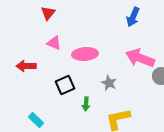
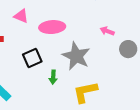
pink arrow: (140, 58) -> (107, 31), size x0.5
gray star: (109, 83) -> (76, 56), size x1.8

